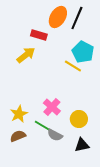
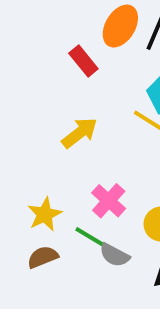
red rectangle: (39, 35) -> (83, 61), turned 35
yellow arrow: (26, 55) -> (80, 133), moved

